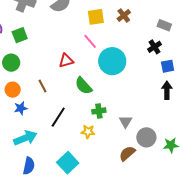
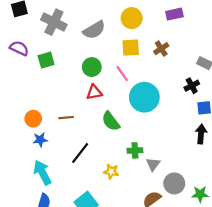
green circle: (11, 63) -> (92, 67), moved
brown line: (42, 86) -> (66, 118), turned -72
green cross: (99, 111) -> (135, 150), moved
cyan arrow: (25, 138) -> (42, 173), turned -100

